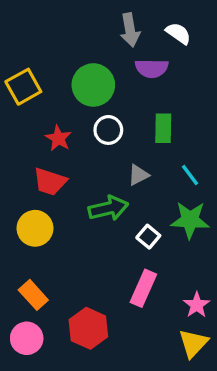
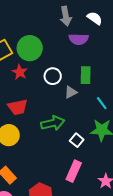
green circle: (93, 85) -> (30, 48), moved
red star: (58, 138) -> (20, 72), moved
gray triangle: (138, 175) -> (71, 92), moved
red trapezoid: (50, 182) -> (18, 107), turned -30

